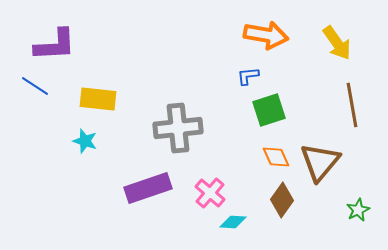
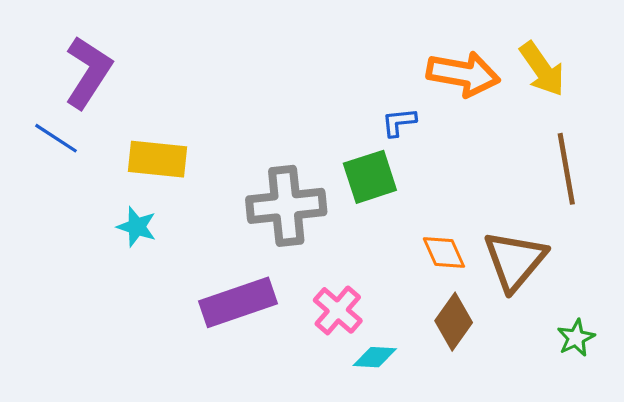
orange arrow: (266, 35) -> (463, 74), moved
purple L-shape: (55, 45) -> (88, 72), turned -54
green square: (269, 110) -> (370, 177), moved

